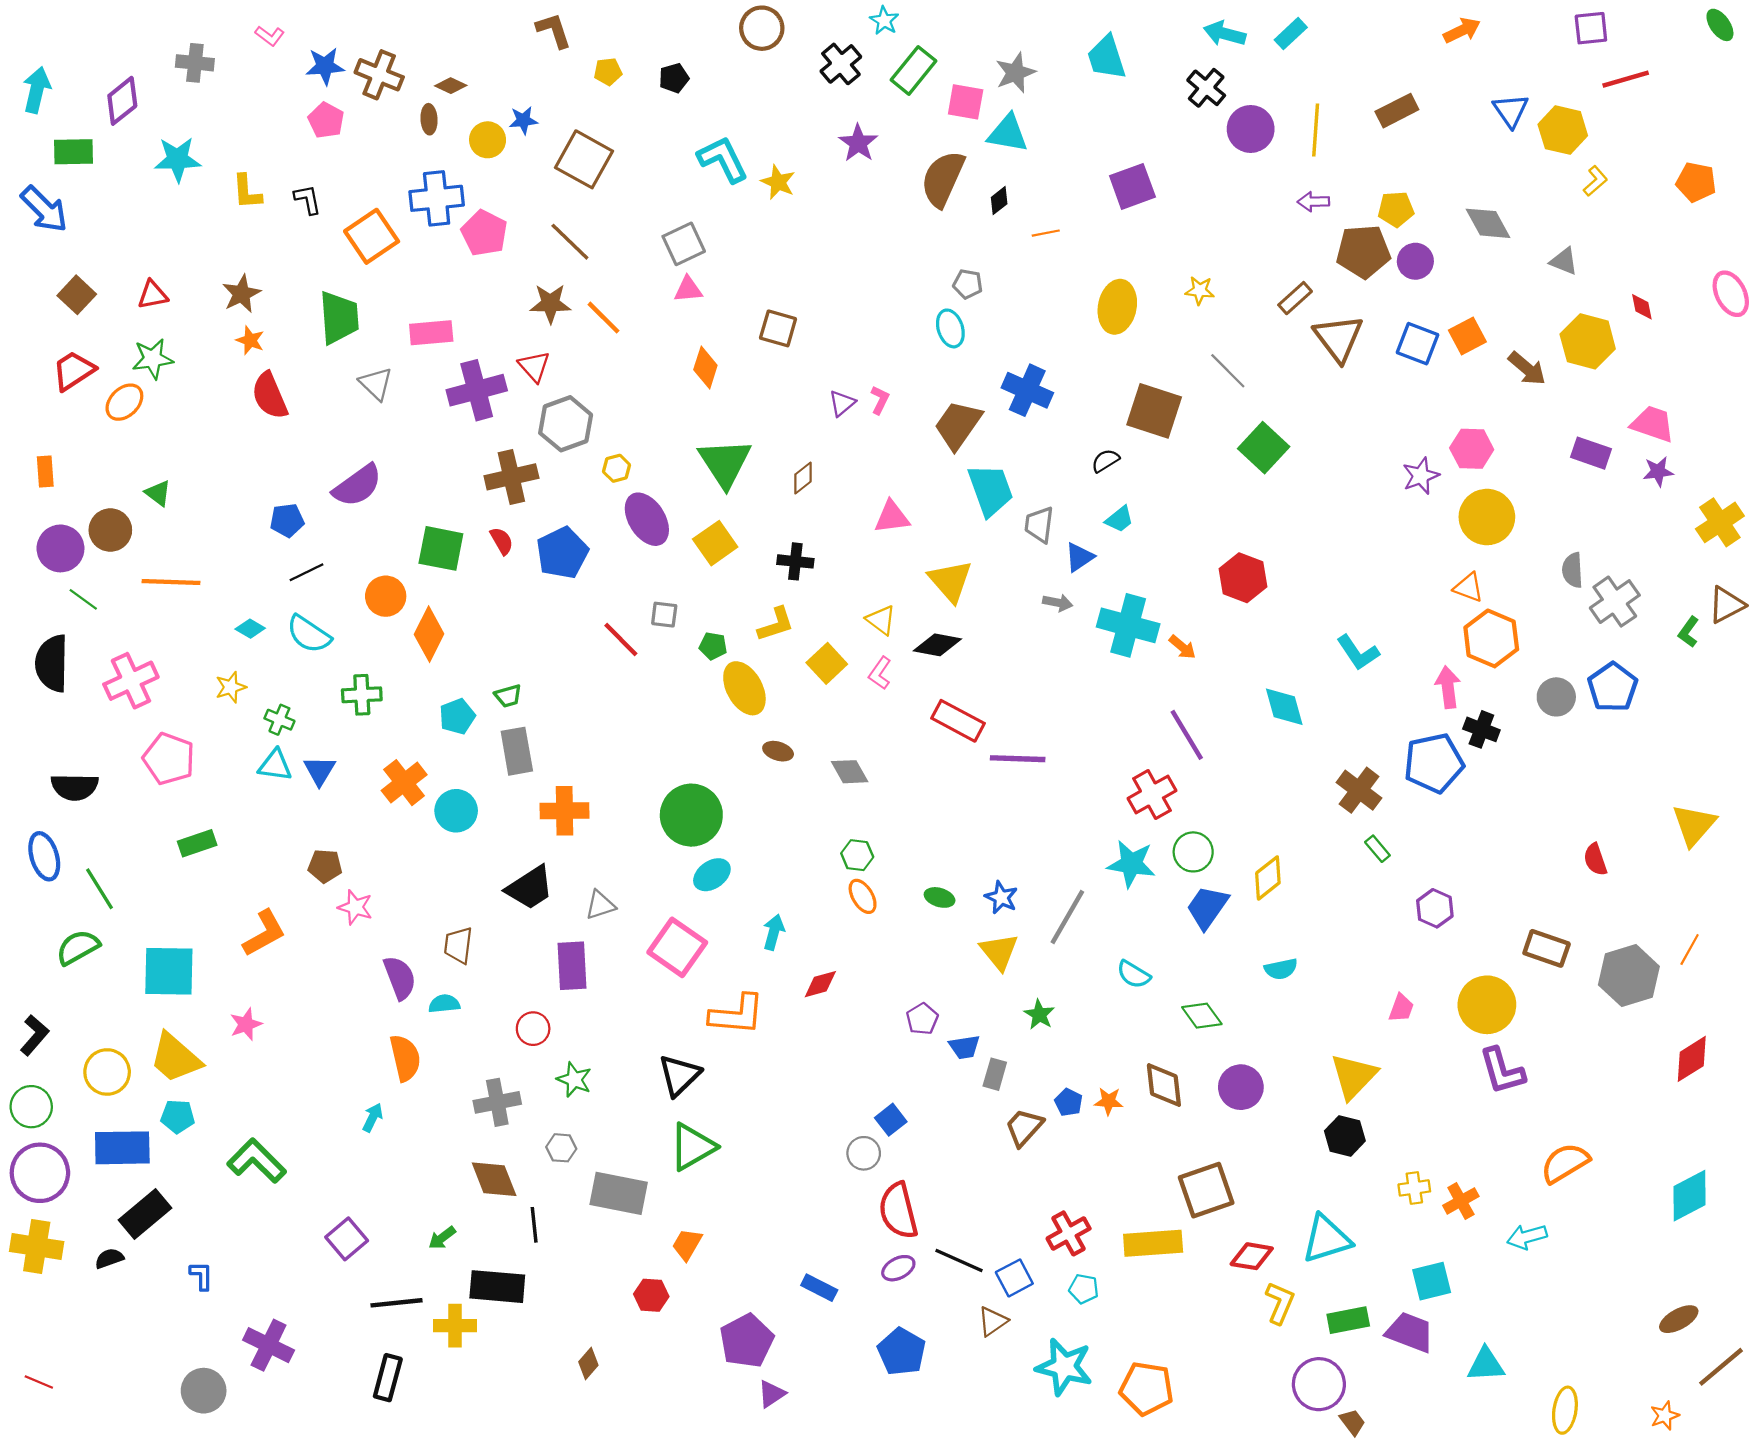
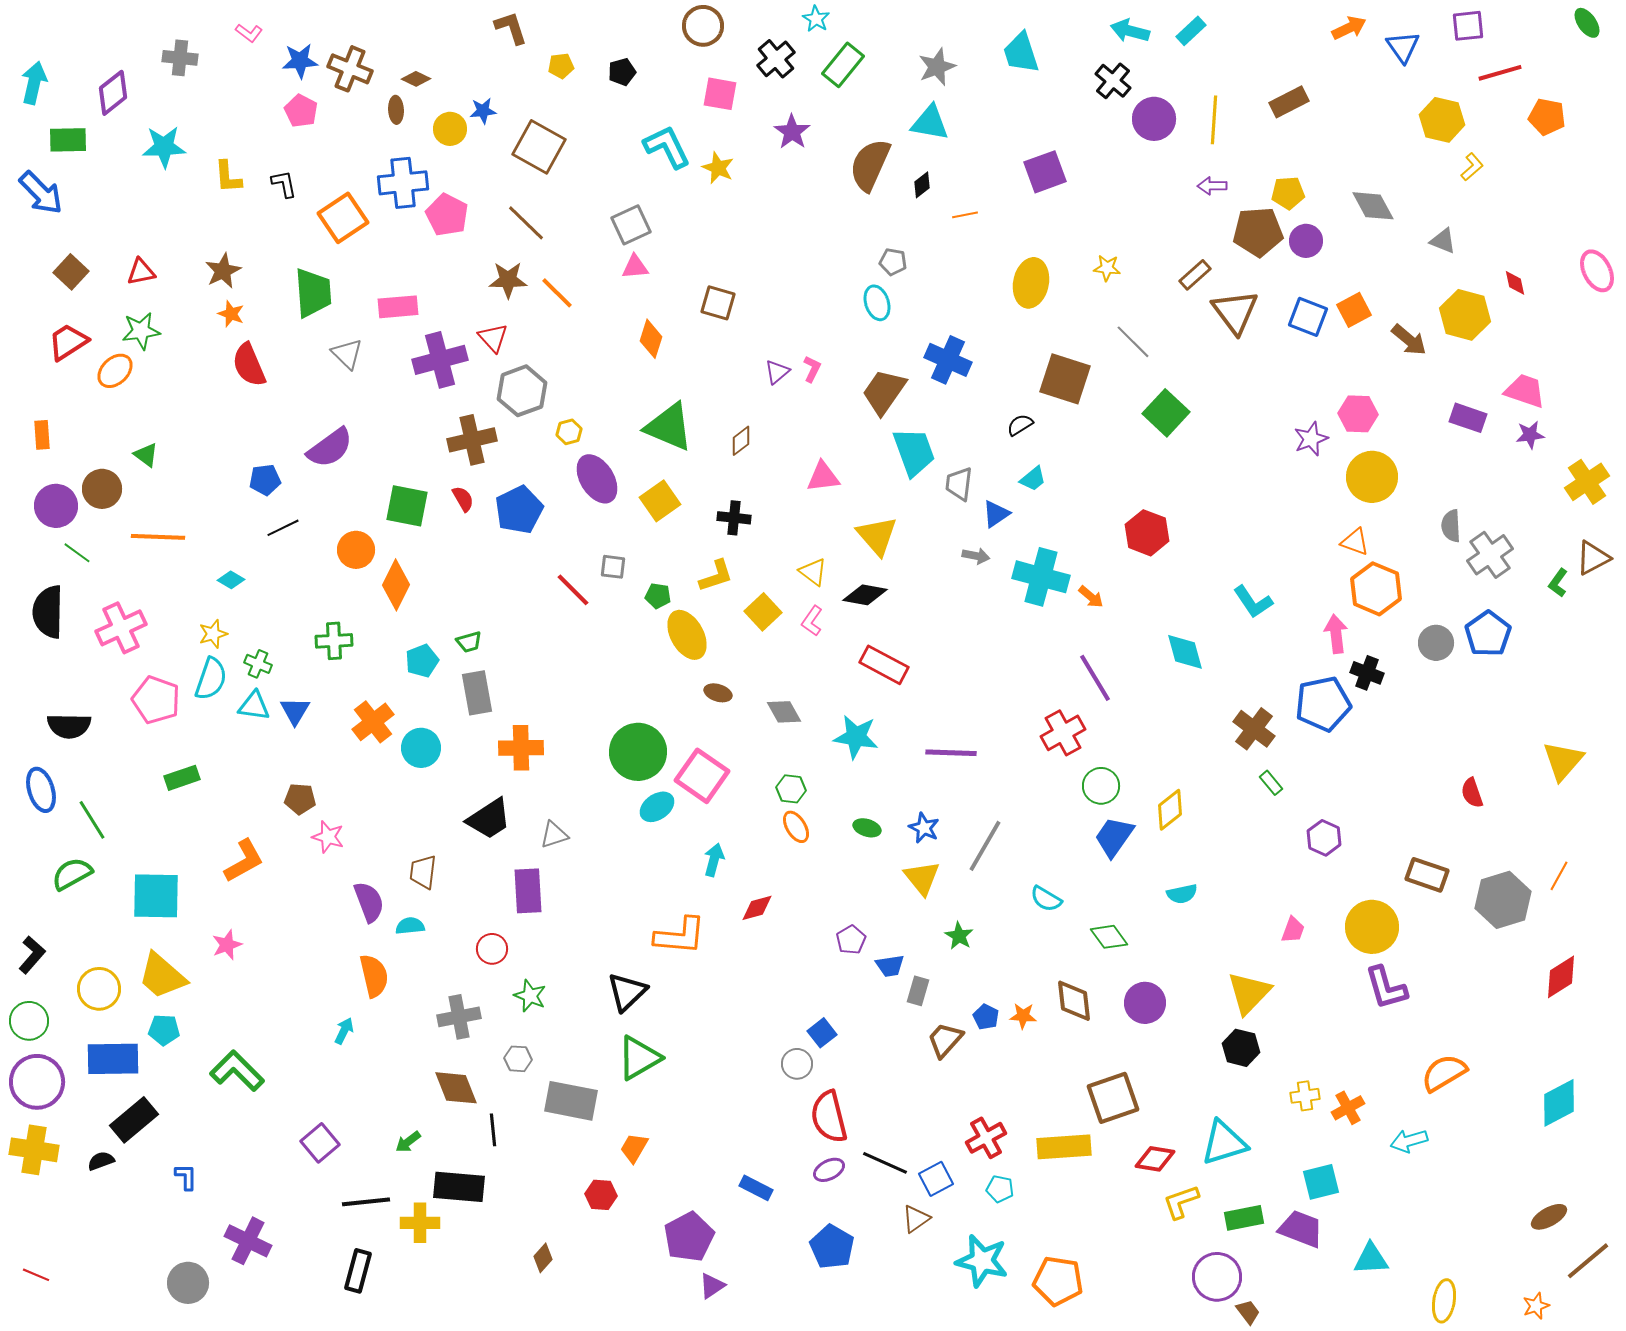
pink square: (966, 102) -> (720, 94), moved
blue triangle: (1511, 111) -> (1403, 47), moved
orange pentagon: (1696, 182) -> (1547, 117), moved
green triangle: (725, 463) -> (669, 427), turned -34
cyan semicircle: (309, 634) -> (211, 679), moved, turned -105
purple line: (1018, 759) -> (951, 753), moved
cyan star: (1131, 864) -> (856, 737), moved
pink square: (677, 947) -> (702, 776), moved
yellow L-shape: (1280, 1303) -> (1181, 1202), turned -132

